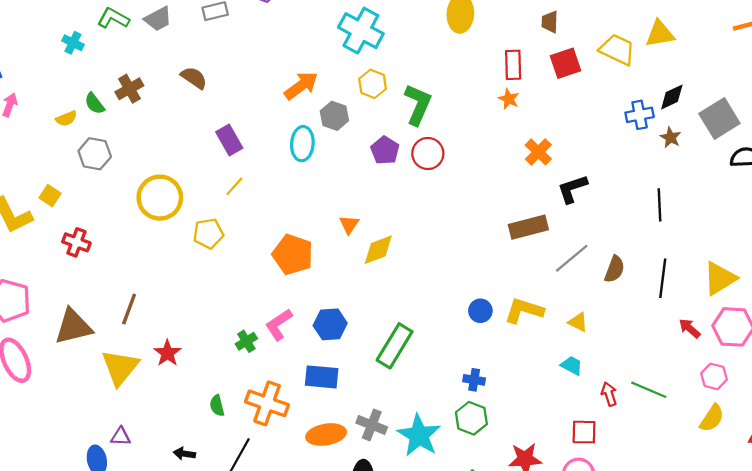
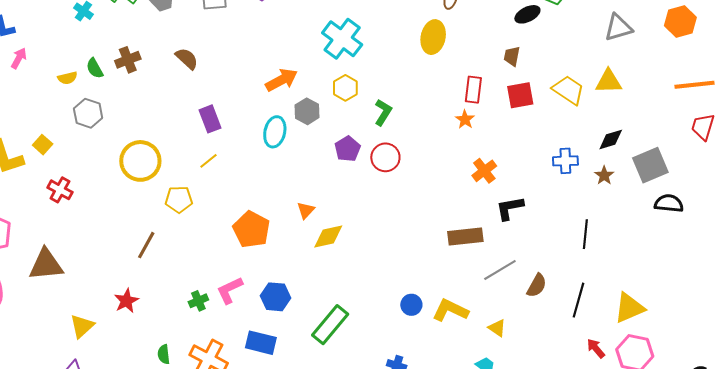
green L-shape: (418, 105) -> (383, 112), size x0.7
blue cross: (640, 115) -> (565, 161), moved
brown line: (129, 309) -> (146, 245), moved
yellow triangle: (120, 367) -> (82, 326), moved, size x0.7

